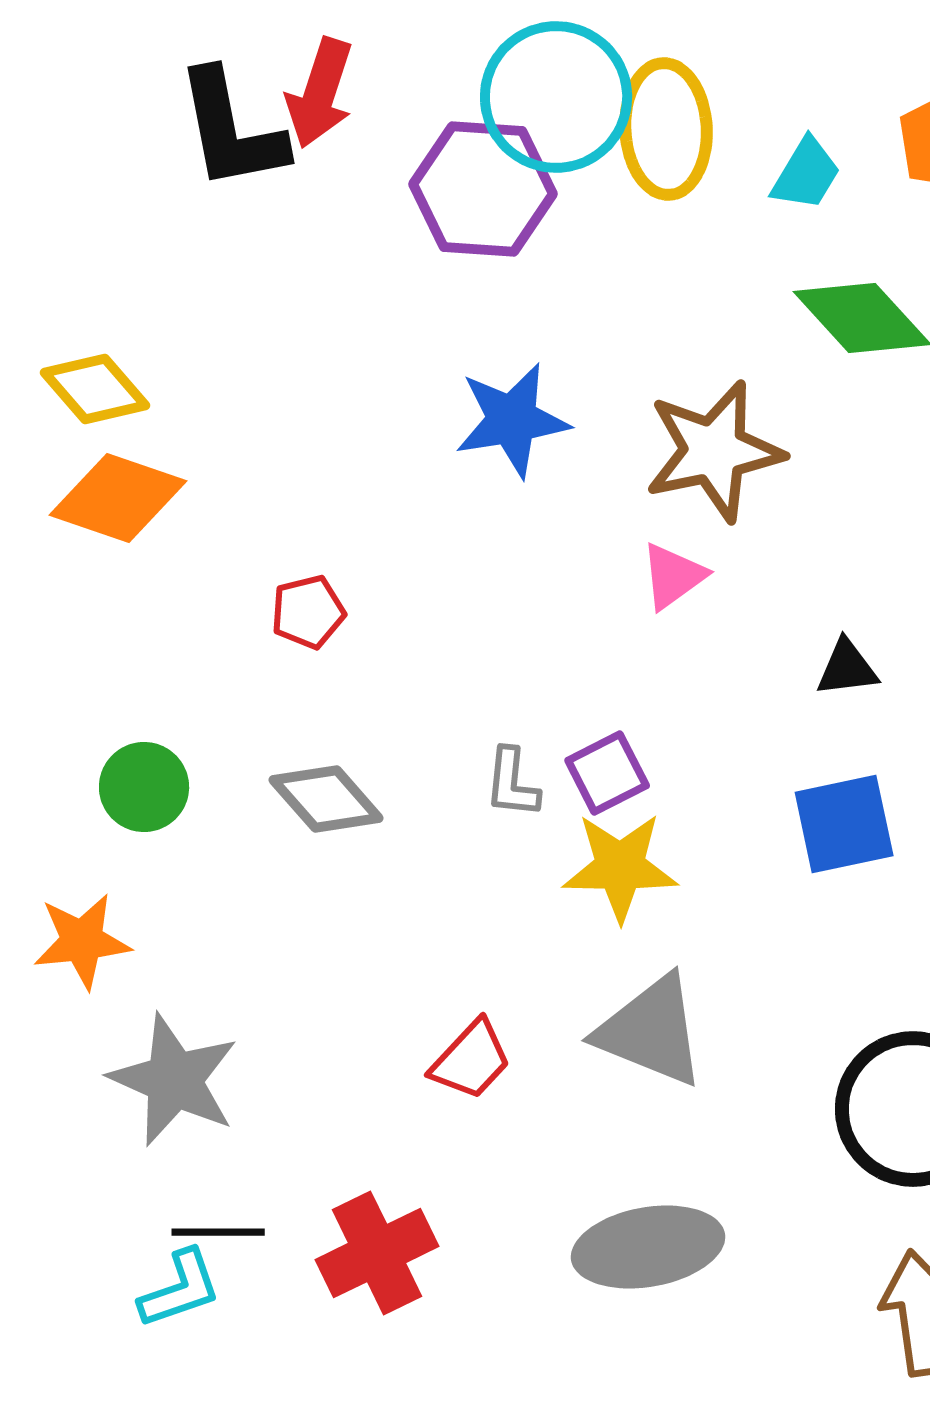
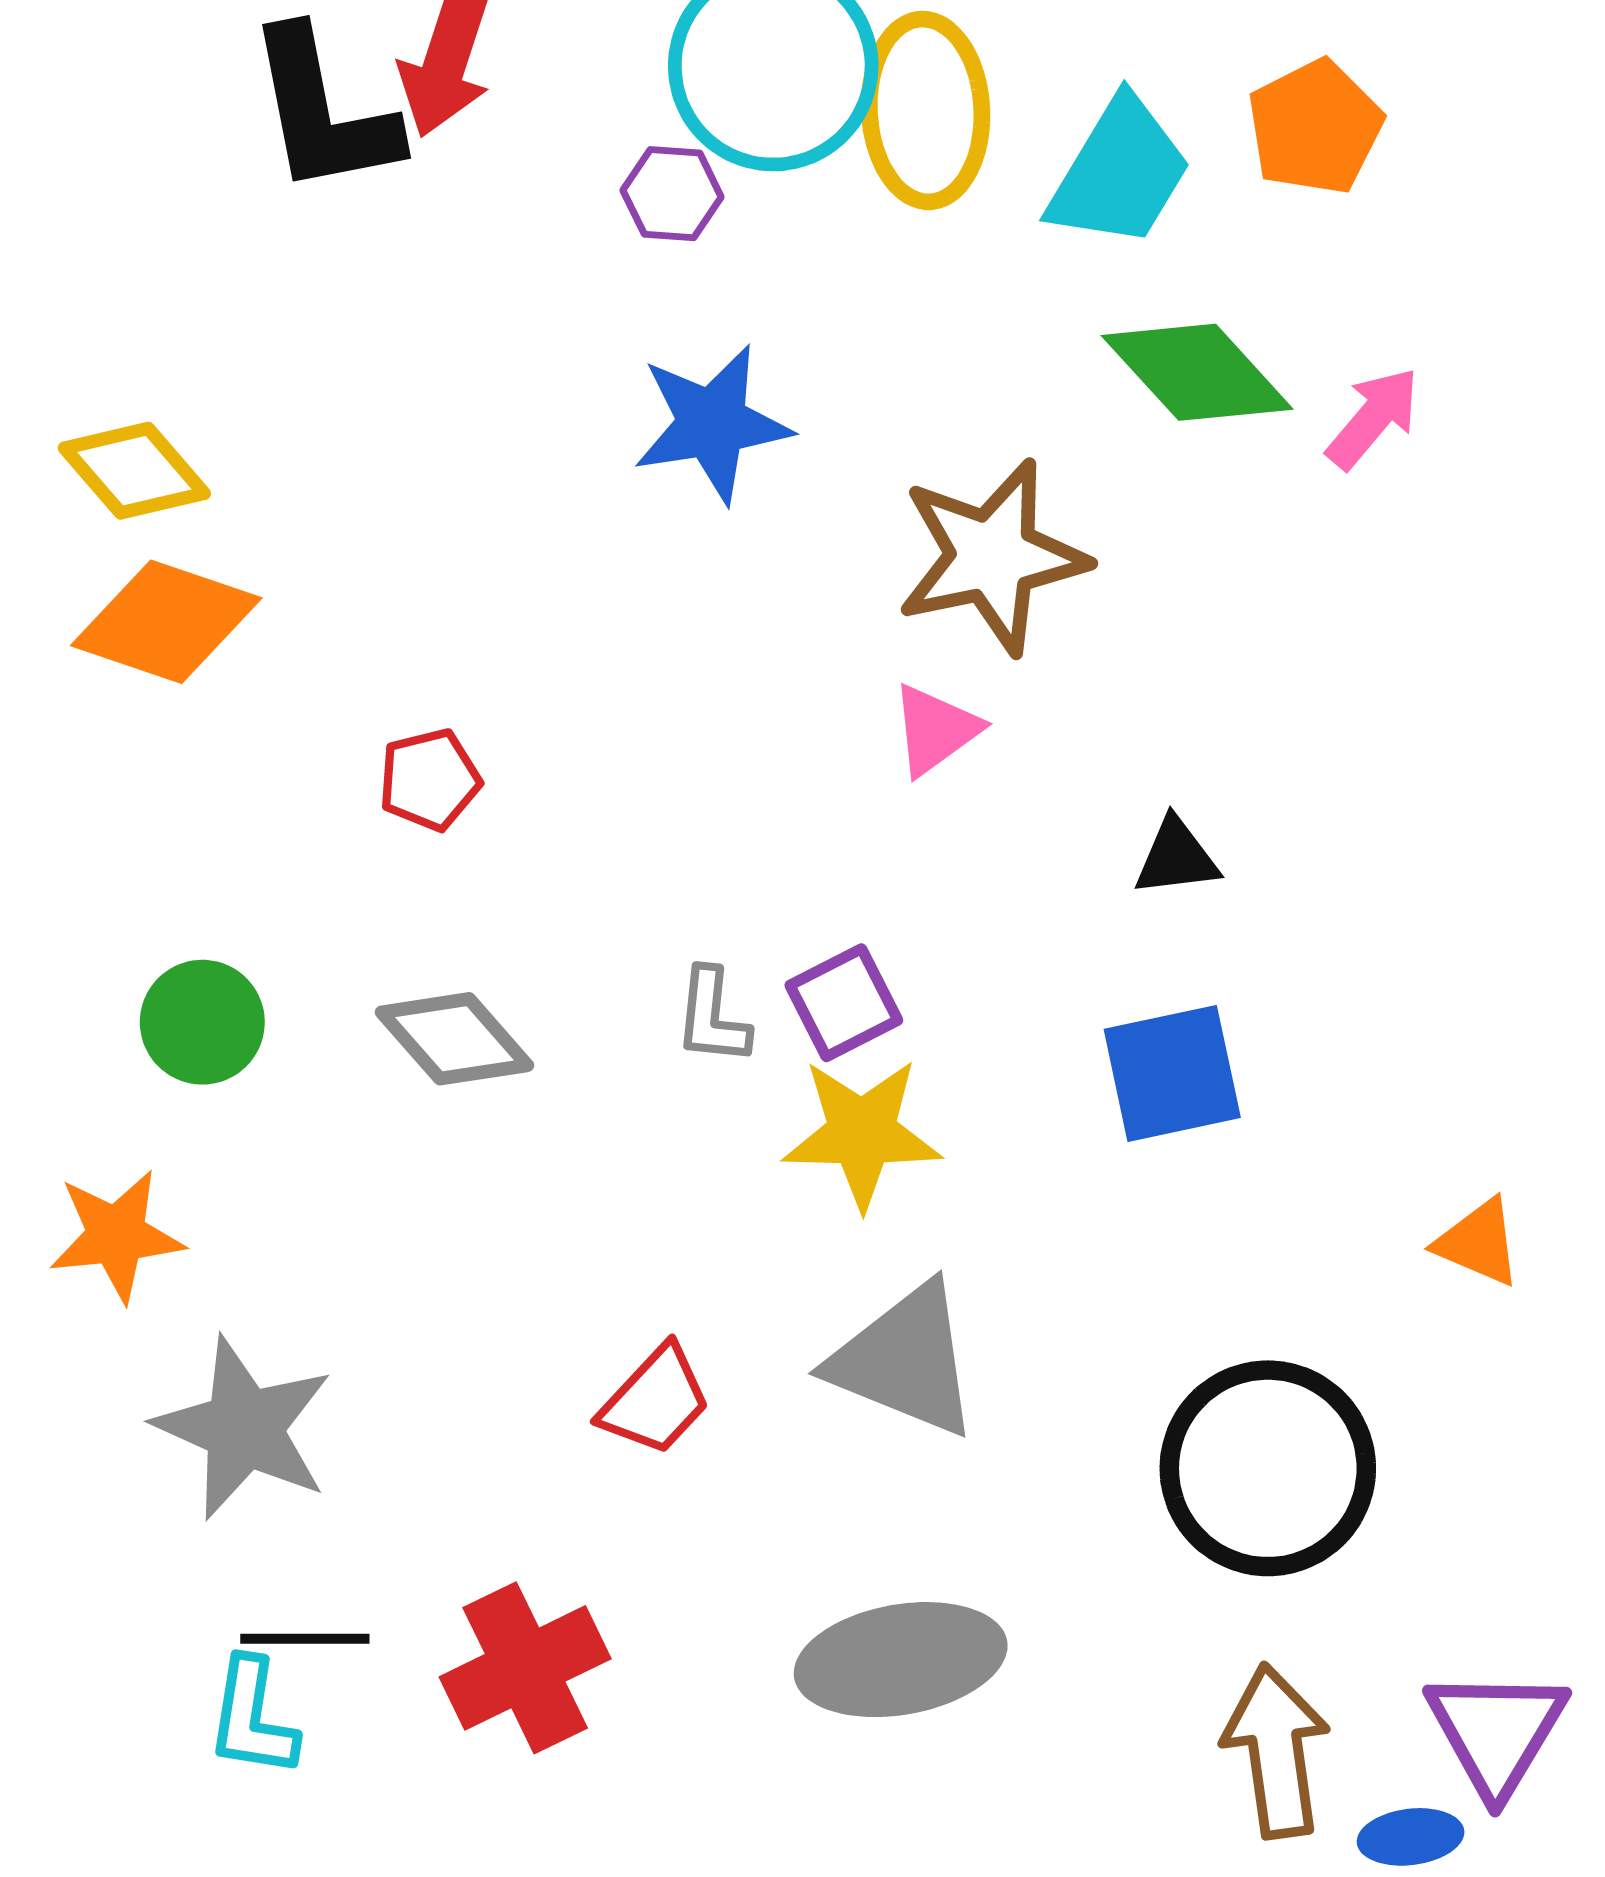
cyan trapezoid: (806, 174) -> (1120, 173), size x1.5
purple hexagon: (483, 189) -> (672, 194), size x0.5
blue star: (512, 420) -> (712, 424), moved
cyan L-shape: (180, 1289) -> (252, 1718), turned 118

